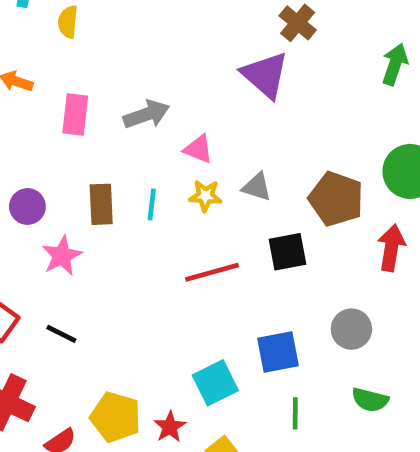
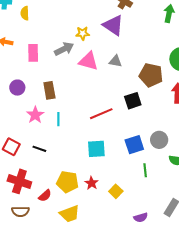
pink triangle: (198, 149) -> (88, 61), size x1.5
gray triangle: (257, 187) -> (115, 61), moved
yellow star: (205, 196) -> (83, 33), moved
cyan line: (152, 204) -> (58, 119), moved
purple circle: (27, 207) -> (17, 88), moved
gray circle: (351, 329) -> (159, 140), moved
cyan square: (215, 383) -> (96, 149), moved, turned 30

